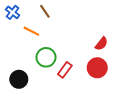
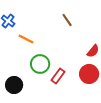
brown line: (45, 11) -> (67, 20), moved

